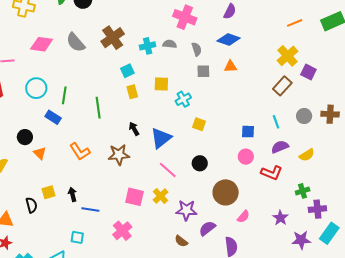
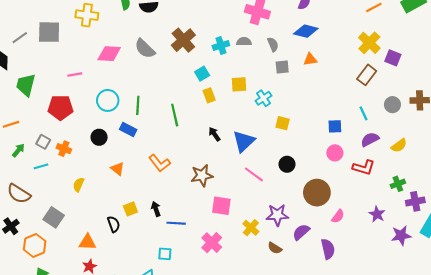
black circle: (25, 137) -> (99, 137), moved
brown star: (119, 155) -> (202, 175), moved
yellow cross: (161, 196) -> (251, 228), moved

